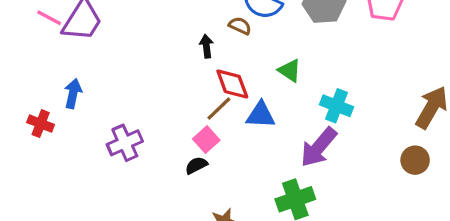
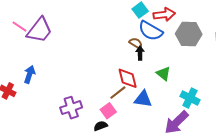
black arrow: (206, 46) -> (140, 53), moved
purple cross: (125, 143) -> (71, 108), moved

